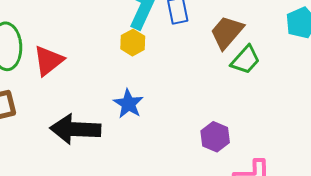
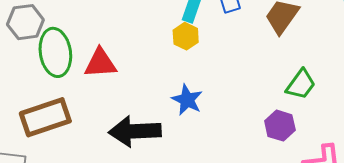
green trapezoid: (245, 60) -> (301, 84), moved
red triangle: (48, 61) -> (100, 63), turned 40

